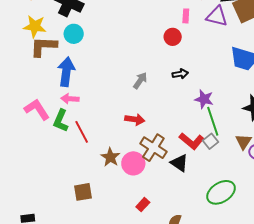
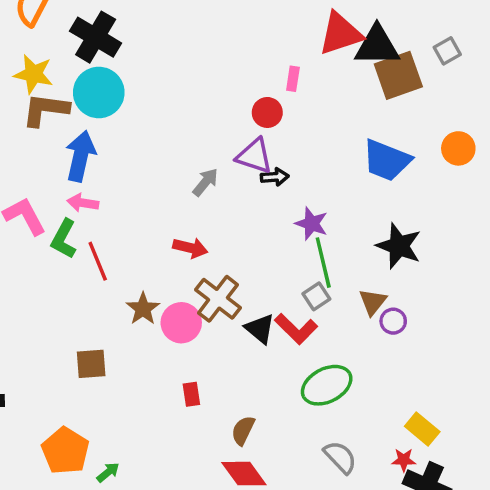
purple triangle: (217, 16) -> (254, 156), moved
cyan circle: (74, 34) -> (99, 93), size x1.5
red L-shape: (192, 141) -> (296, 329), moved
red rectangle: (143, 205) -> (191, 394), turned -56

